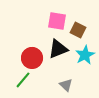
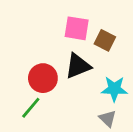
cyan star: (85, 55) -> (114, 89), moved, turned 30
gray triangle: (66, 85) -> (108, 119), moved

